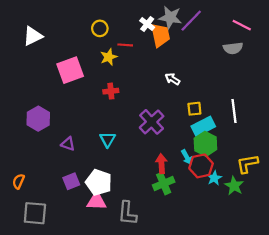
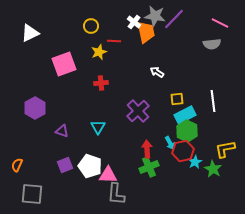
pink triangle: (97, 201) -> (108, 175), moved

